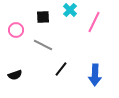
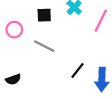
black line: (61, 69) -> (77, 71), moved

